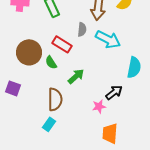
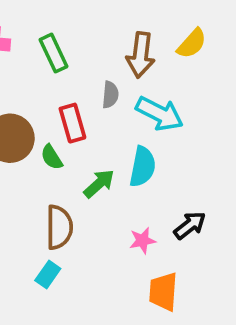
red rectangle: (62, 44) -> (72, 123), turned 42
cyan semicircle: (134, 67) -> (143, 167), moved
black arrow: (114, 92) -> (190, 225), moved

